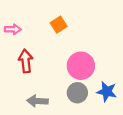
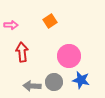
blue star: (107, 92) -> (81, 80), moved
gray circle: (77, 93) -> (54, 82), moved

